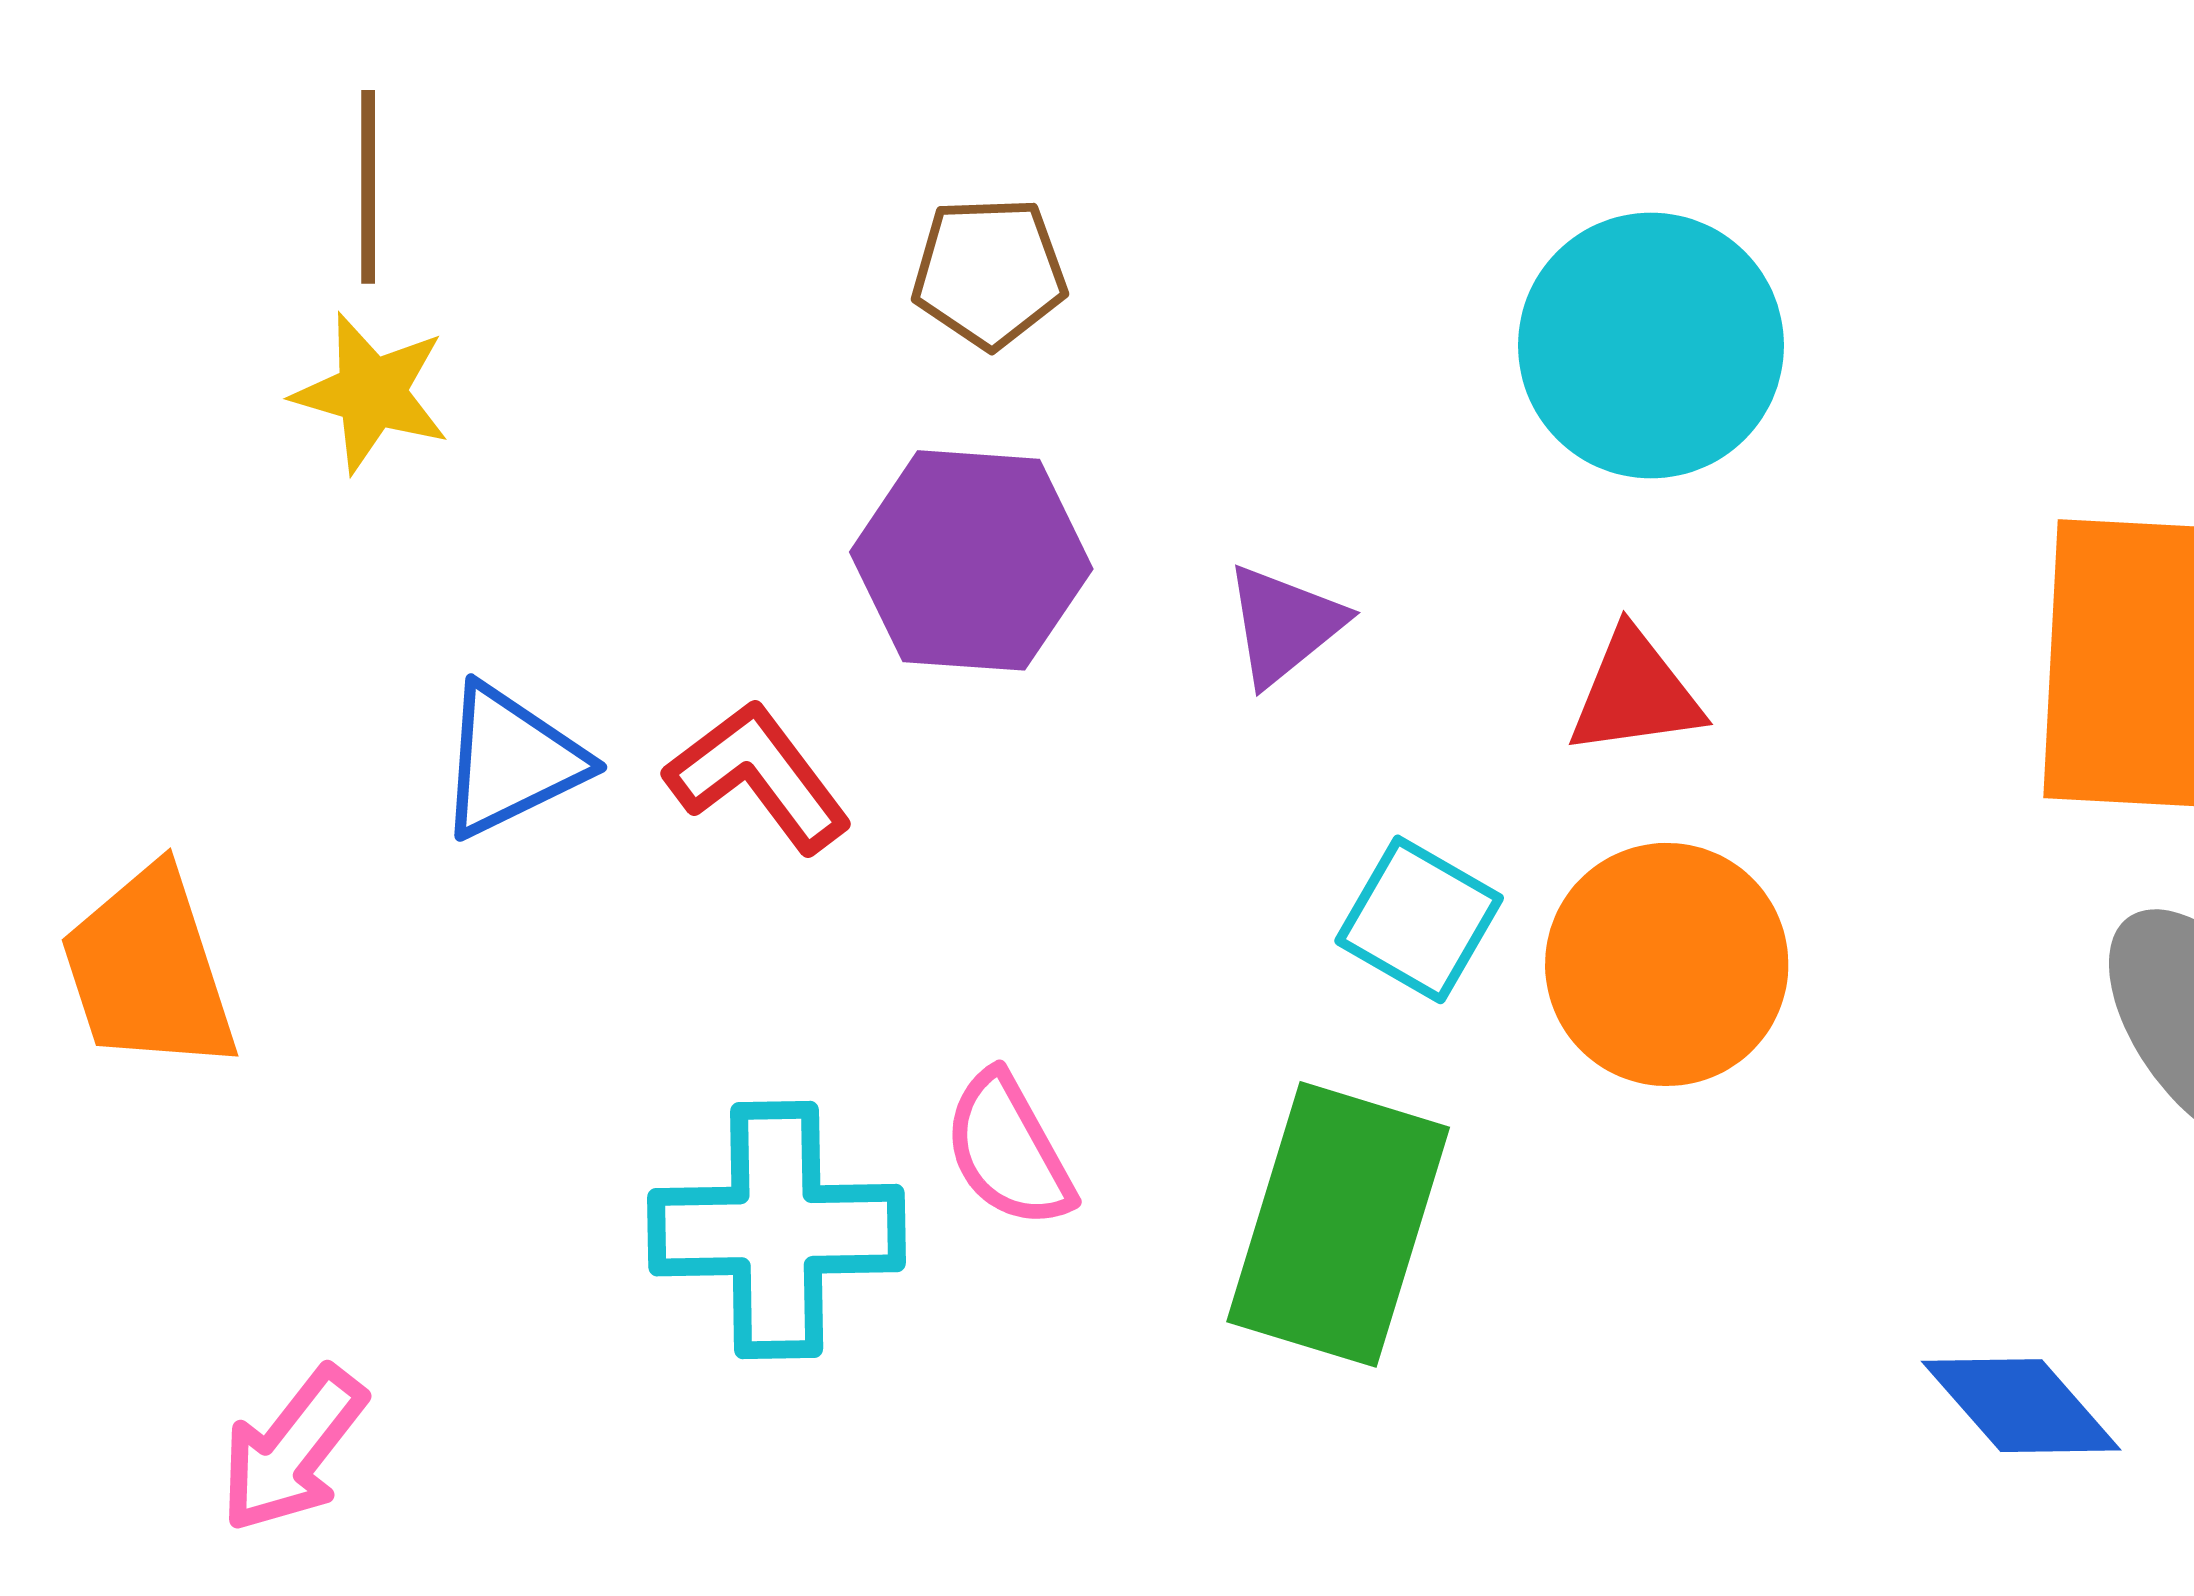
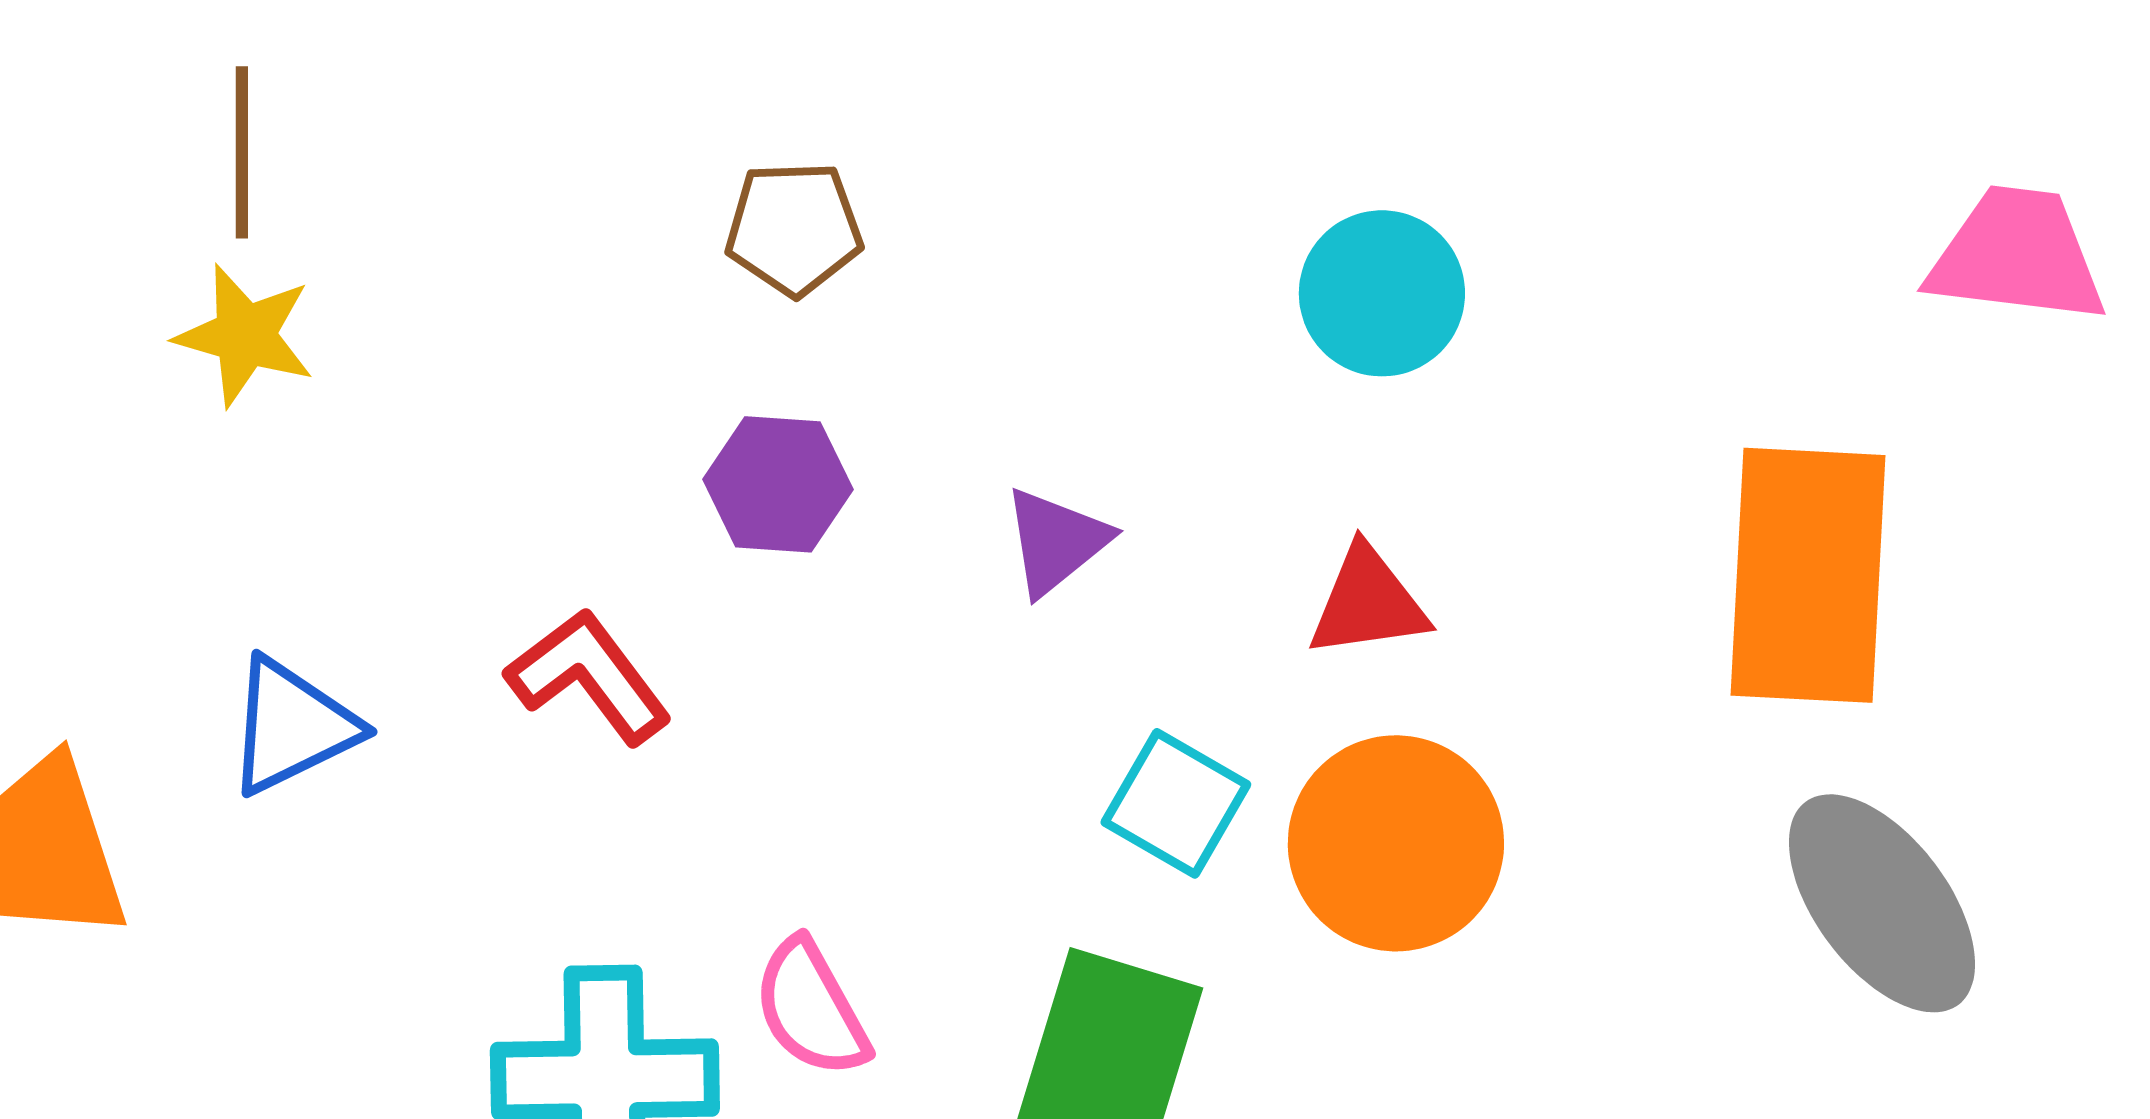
cyan circle: (1651, 345) -> (1382, 293), size x0.7
purple hexagon: (971, 560) -> (778, 484), size x0.7
blue triangle: (511, 761) -> (292, 726), moved

